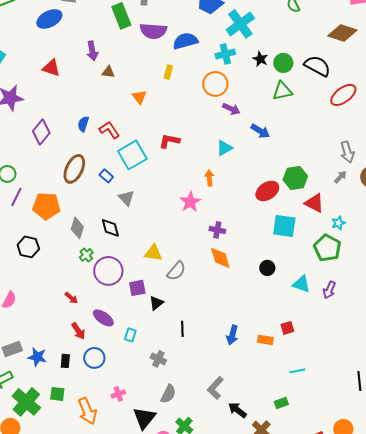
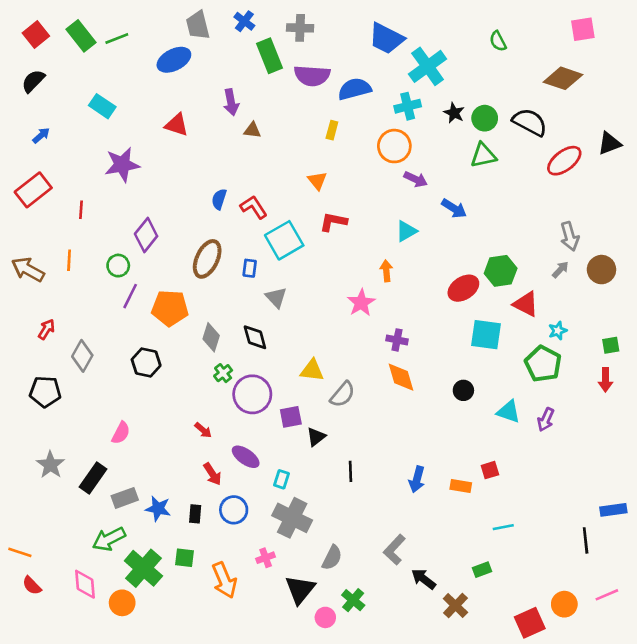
orange triangle: (139, 97) -> (317, 181), moved
purple diamond: (41, 132) -> (146, 235), moved
blue rectangle: (106, 176) -> (250, 268), turned 56
gray cross: (158, 359) -> (292, 518), moved, size x1.8

